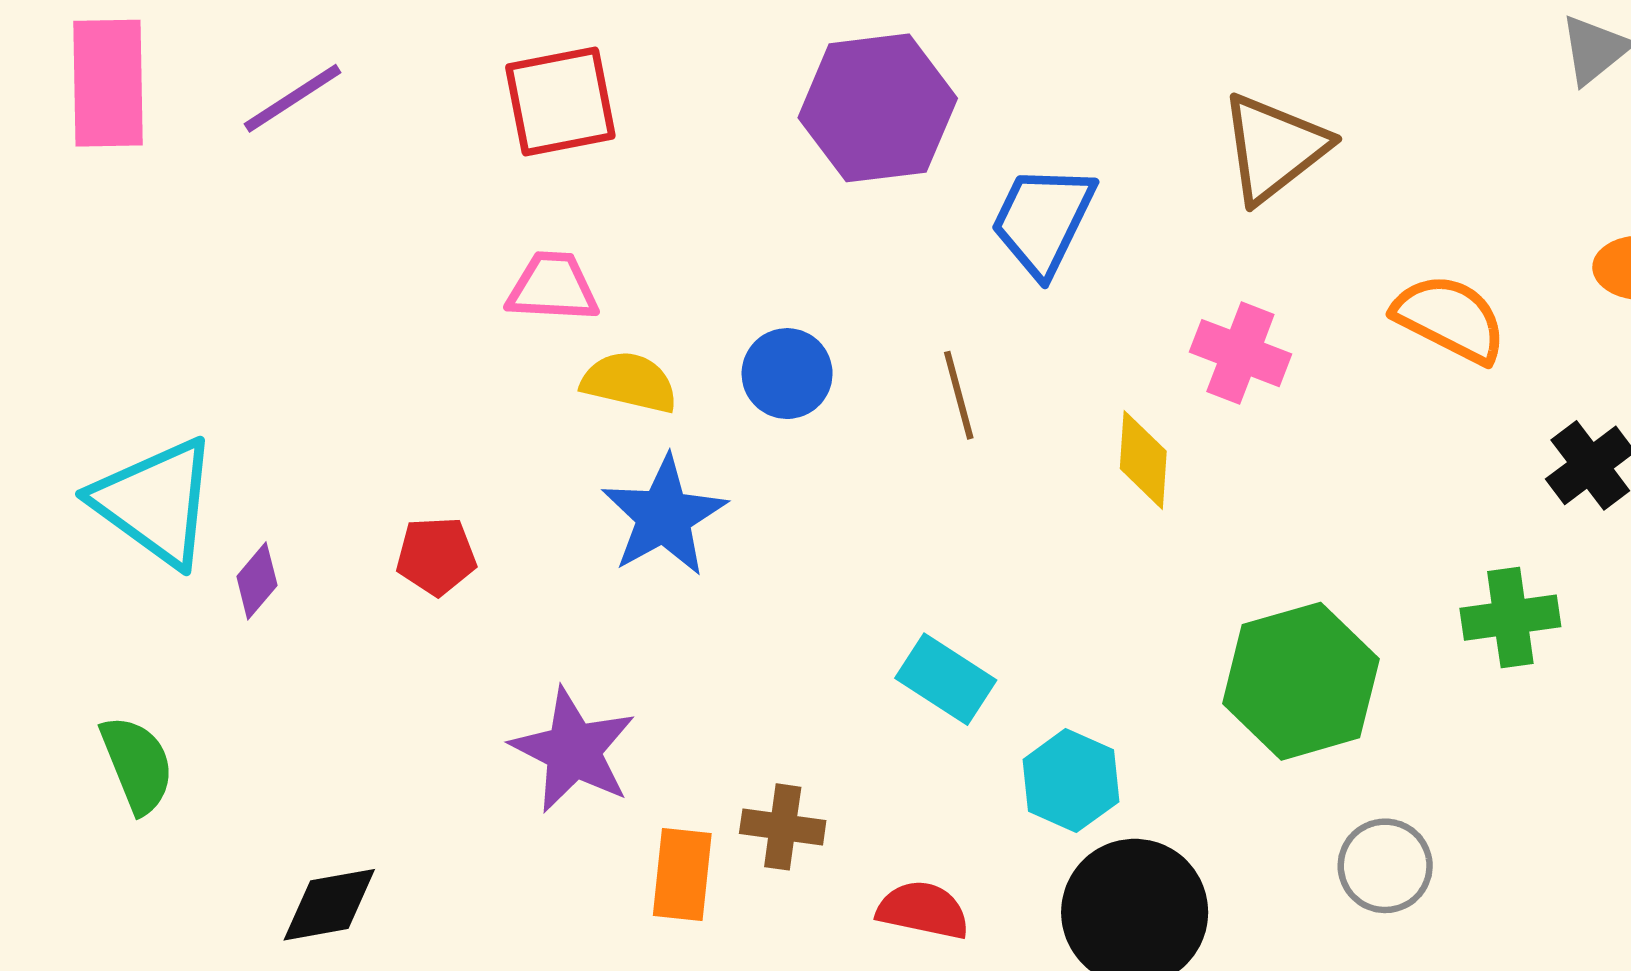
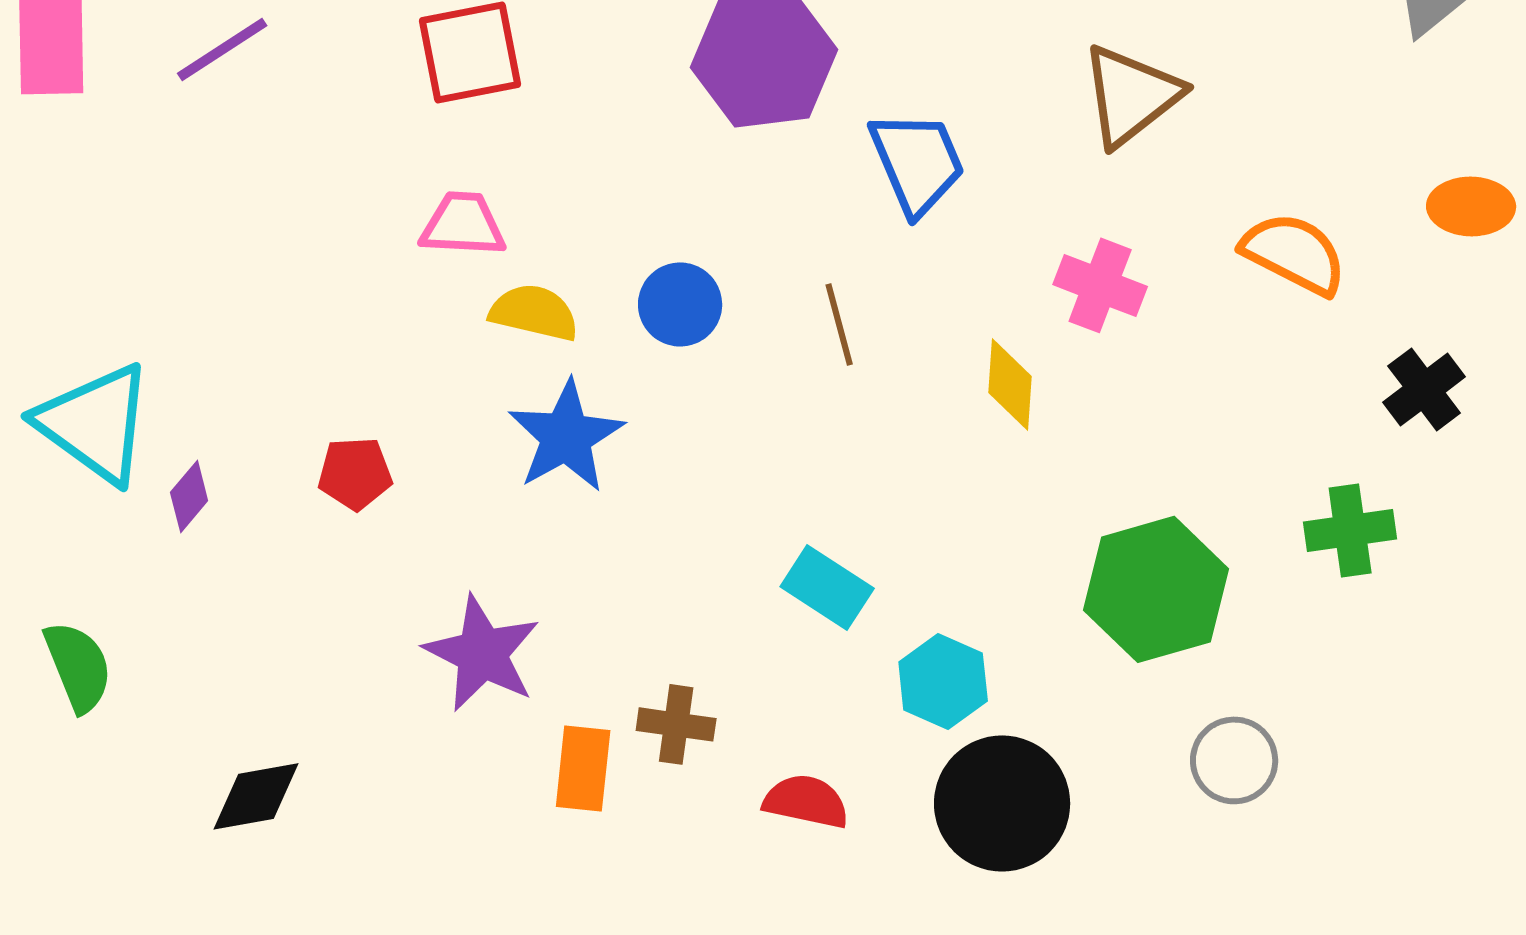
blue trapezoid: (1043, 220) -> (917, 162), turned 131

